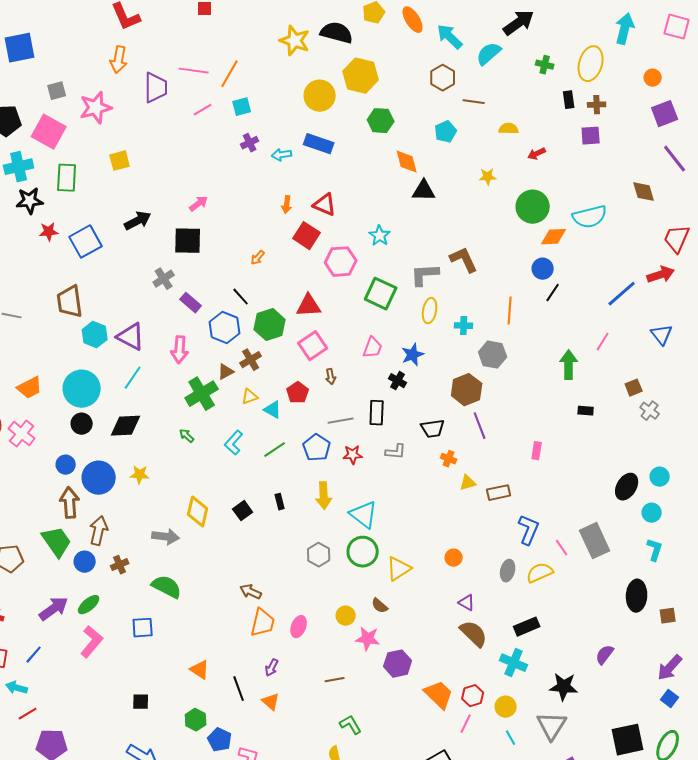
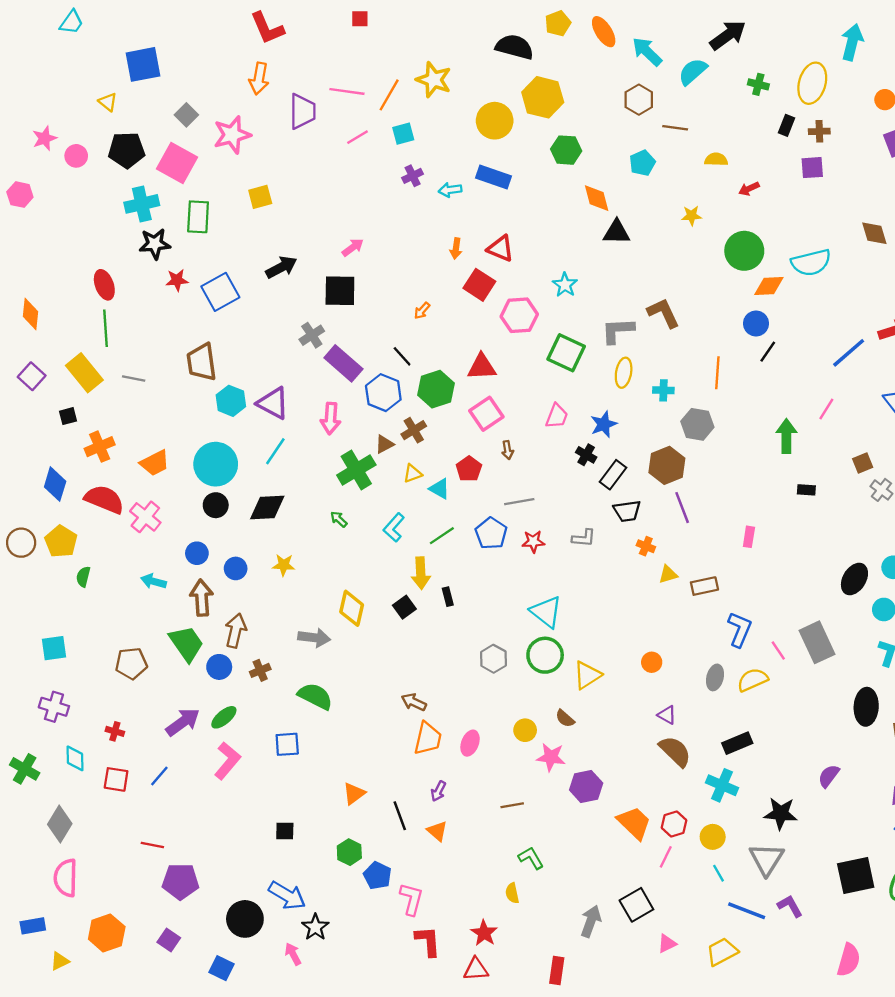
yellow star: (295, 41) -> (434, 80), moved
gray square: (57, 91) -> (186, 115), turned -30
black rectangle: (569, 100) -> (786, 125), turned 30
purple rectangle: (191, 303) -> (343, 363), size x1.5
black rectangle: (377, 413) -> (613, 475), moved, turned 35
blue circle: (99, 478) -> (236, 568), size x0.6
yellow arrow: (324, 496) -> (421, 573), moved
orange triangle: (200, 670) -> (354, 794), turned 50
cyan arrow: (17, 688) -> (154, 581), moved
red line: (28, 714) -> (152, 845), turned 42

